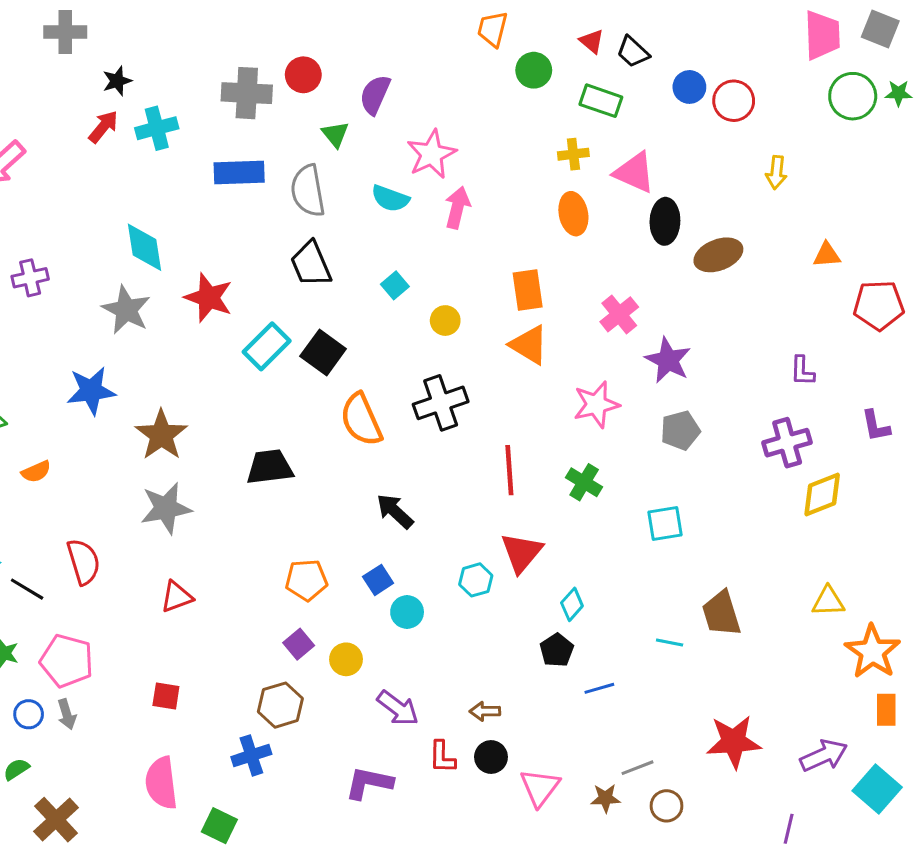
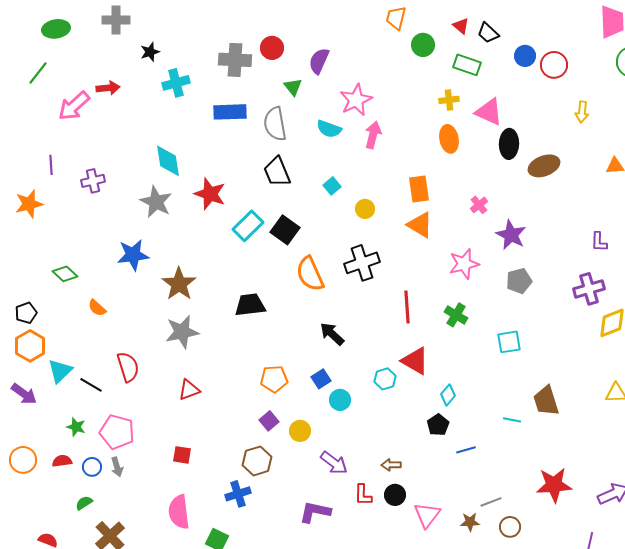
red arrow: (103, 127) -> (108, 88), moved, turned 45
pink cross: (619, 314) -> (479, 205), size x0.7
orange semicircle: (36, 472) -> (97, 308), turned 66
red triangle: (522, 552) -> (415, 361), turned -40

